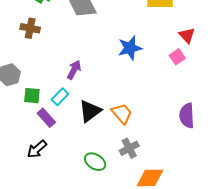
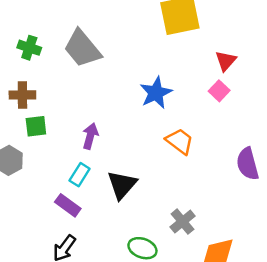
red triangle: (187, 35) -> (226, 61), turned 36
green square: (32, 96) -> (36, 126), moved
orange trapezoid: (122, 114) -> (180, 141), moved

